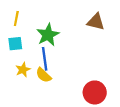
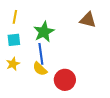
yellow star: (23, 70) -> (13, 64), moved
red circle: (95, 92) -> (65, 80), moved

